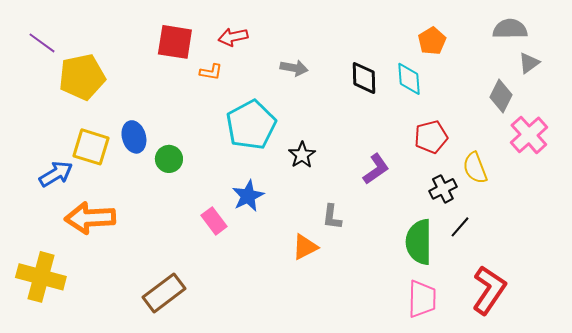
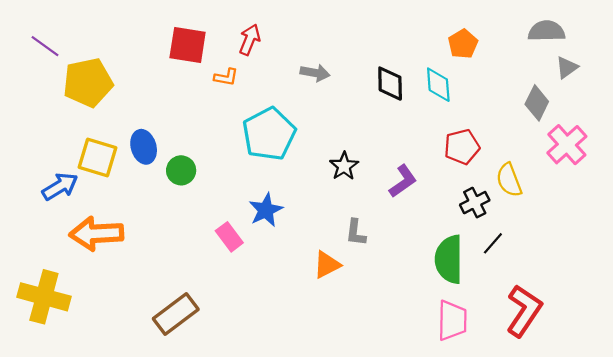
red arrow: (233, 37) -> (250, 40), turned 124
black star: (302, 155) -> (344, 166), moved

